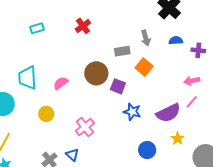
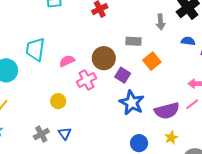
gray arrow: (146, 38) -> (161, 22), moved
blue star: (132, 112) -> (132, 103), size x1.4
yellow circle: (46, 114) -> (58, 101), moved
pink cross: (85, 127) -> (86, 80), moved

